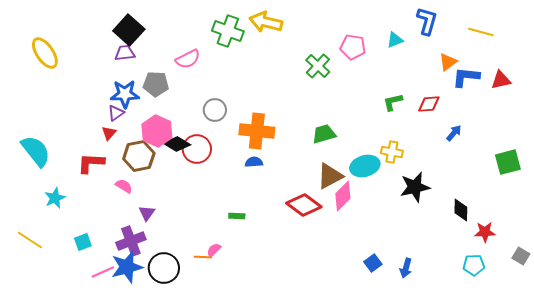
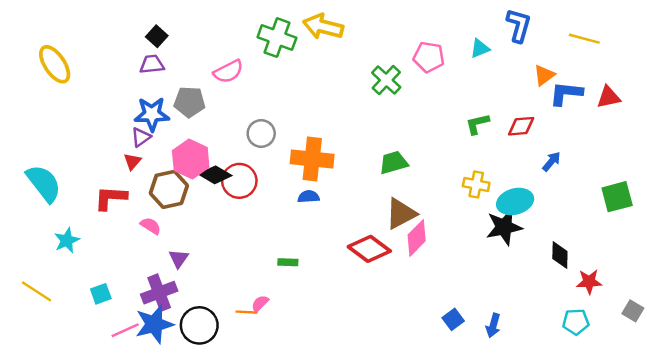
black square: (129, 30) -> (157, 36), size x0.6
cyan ellipse: (365, 166) -> (515, 202), moved

